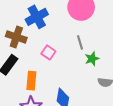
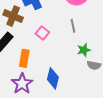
green star: (92, 59) -> (84, 50), moved

